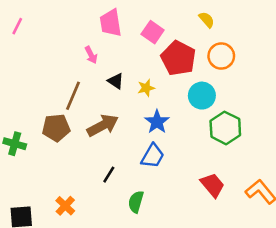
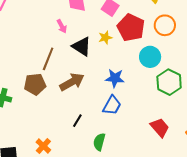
black triangle: (116, 81) -> (82, 46), size x1.5
yellow star: (146, 88) -> (105, 38), moved
blue star: (157, 122) -> (115, 78), turned -30

